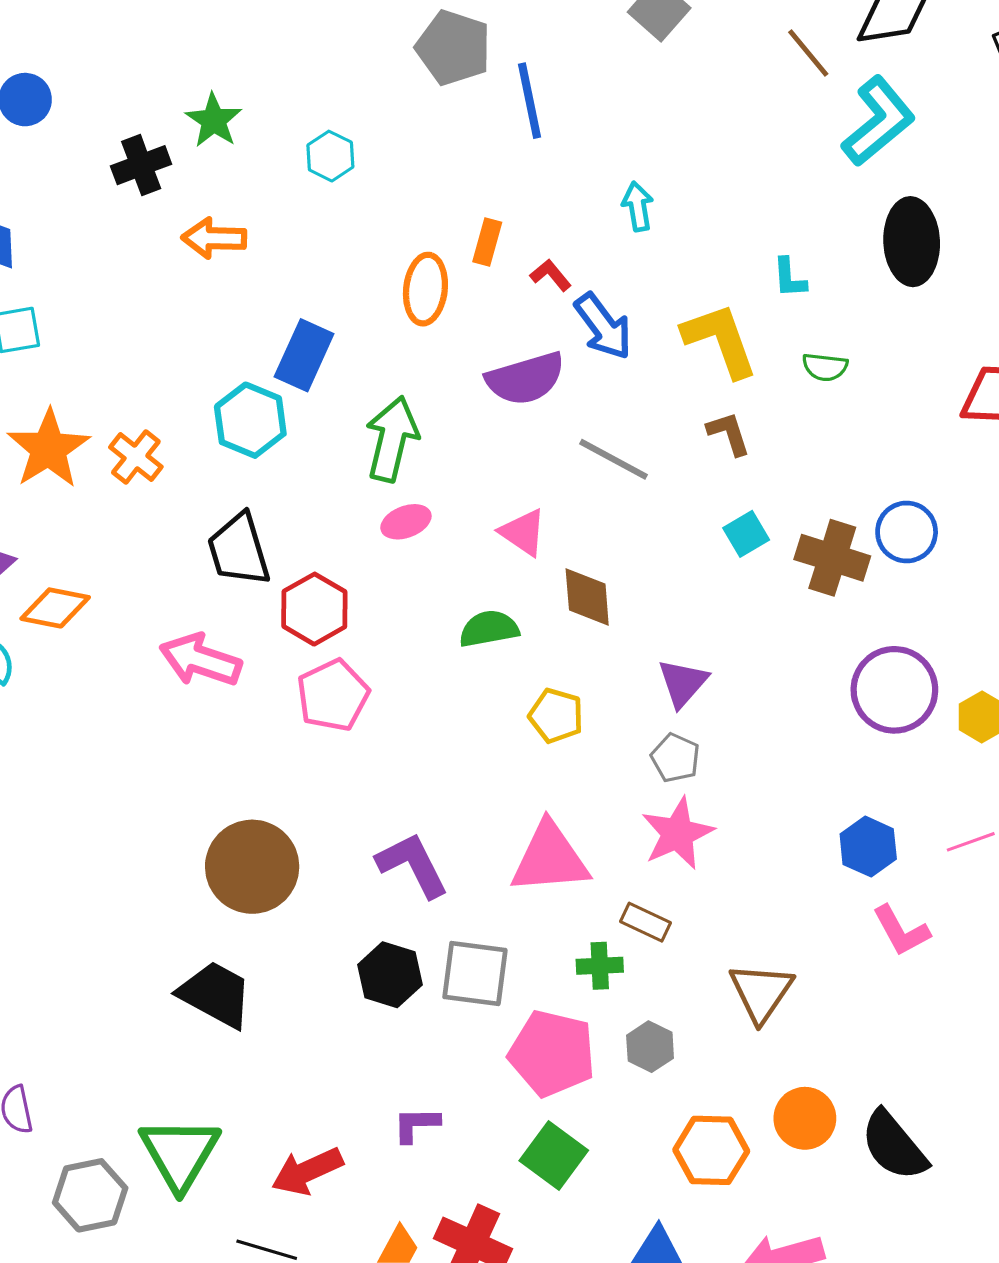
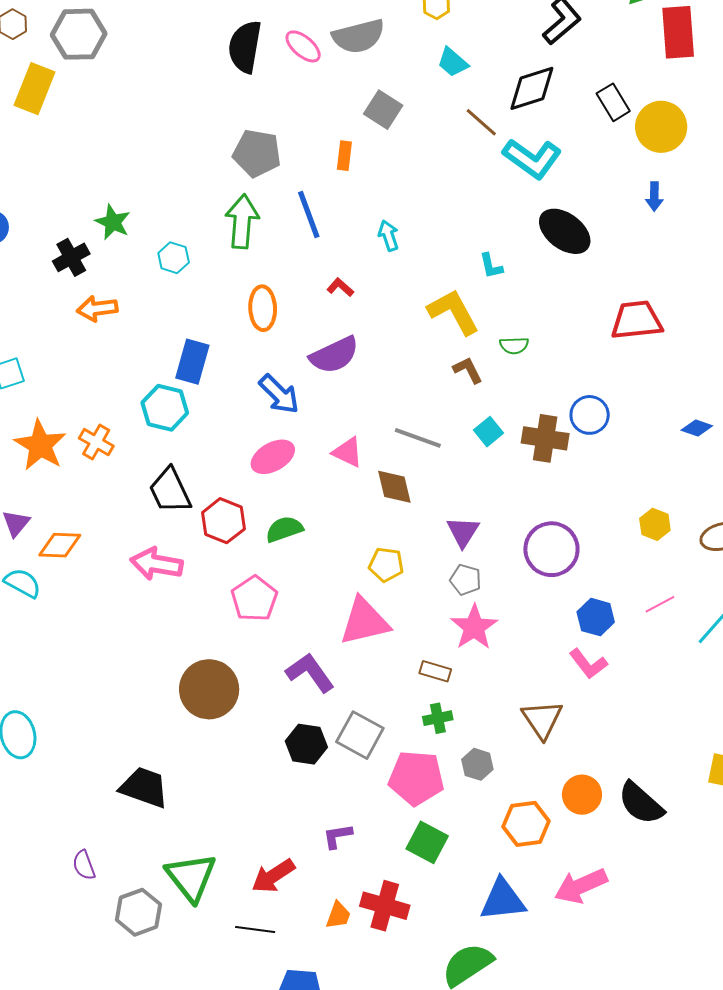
blue line: (530, 101) -> (309, 214), moved
cyan L-shape: (878, 121) -> (532, 159), turned 84
cyan hexagon: (330, 156) -> (174, 258), moved
orange arrow: (214, 238) -> (97, 309), moved
orange rectangle: (487, 242) -> (344, 156), moved
black ellipse: (912, 242) -> (565, 231), turned -42
blue arrow: (603, 326) -> (279, 394), moved
green semicircle: (825, 367) -> (514, 345), moved
green arrow: (392, 439) -> (242, 221), moved
gray line: (614, 459) -> (418, 438), moved
pink ellipse: (406, 522) -> (273, 457), size x1.4
green semicircle: (489, 629) -> (284, 529), moved
purple circle: (894, 690) -> (551, 549), moved
pink pentagon: (333, 695) -> (254, 599), moved
pink triangle: (550, 858) -> (364, 621), moved
brown rectangle: (646, 922) -> (435, 671), moved
pink L-shape: (901, 931) -> (588, 664), moved
gray square: (475, 973) -> (360, 735), turned 30
black trapezoid: (216, 994) -> (144, 787), moved

